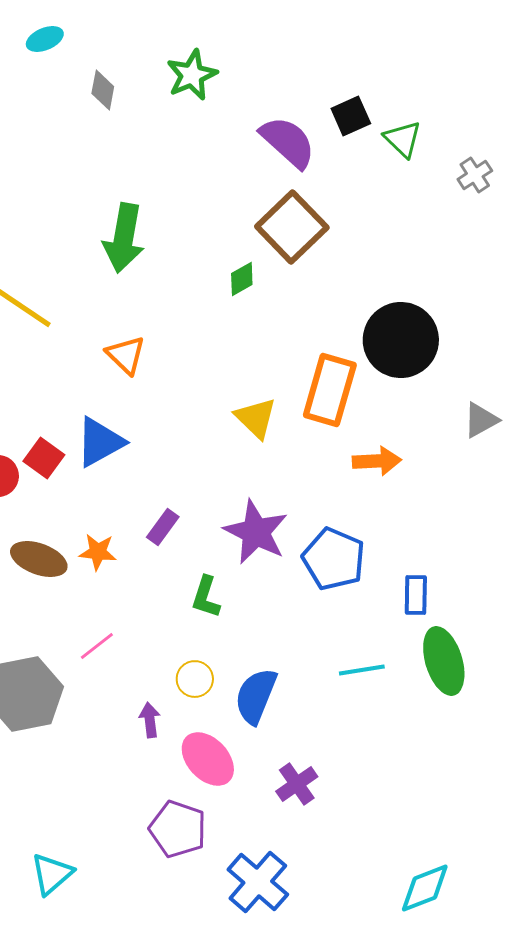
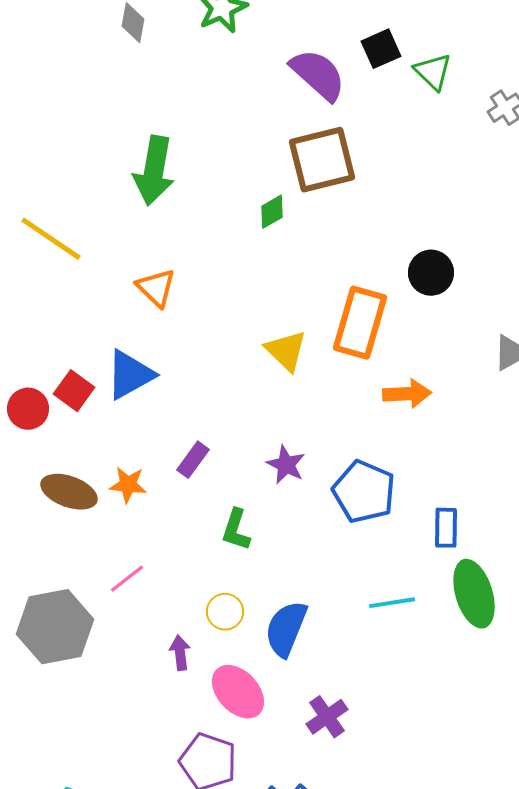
brown square: (292, 227) -> (322, 160), turned 30
black circle: (401, 340) -> (431, 273), size x0.6
purple star: (256, 532) -> (286, 465), size x0.6

